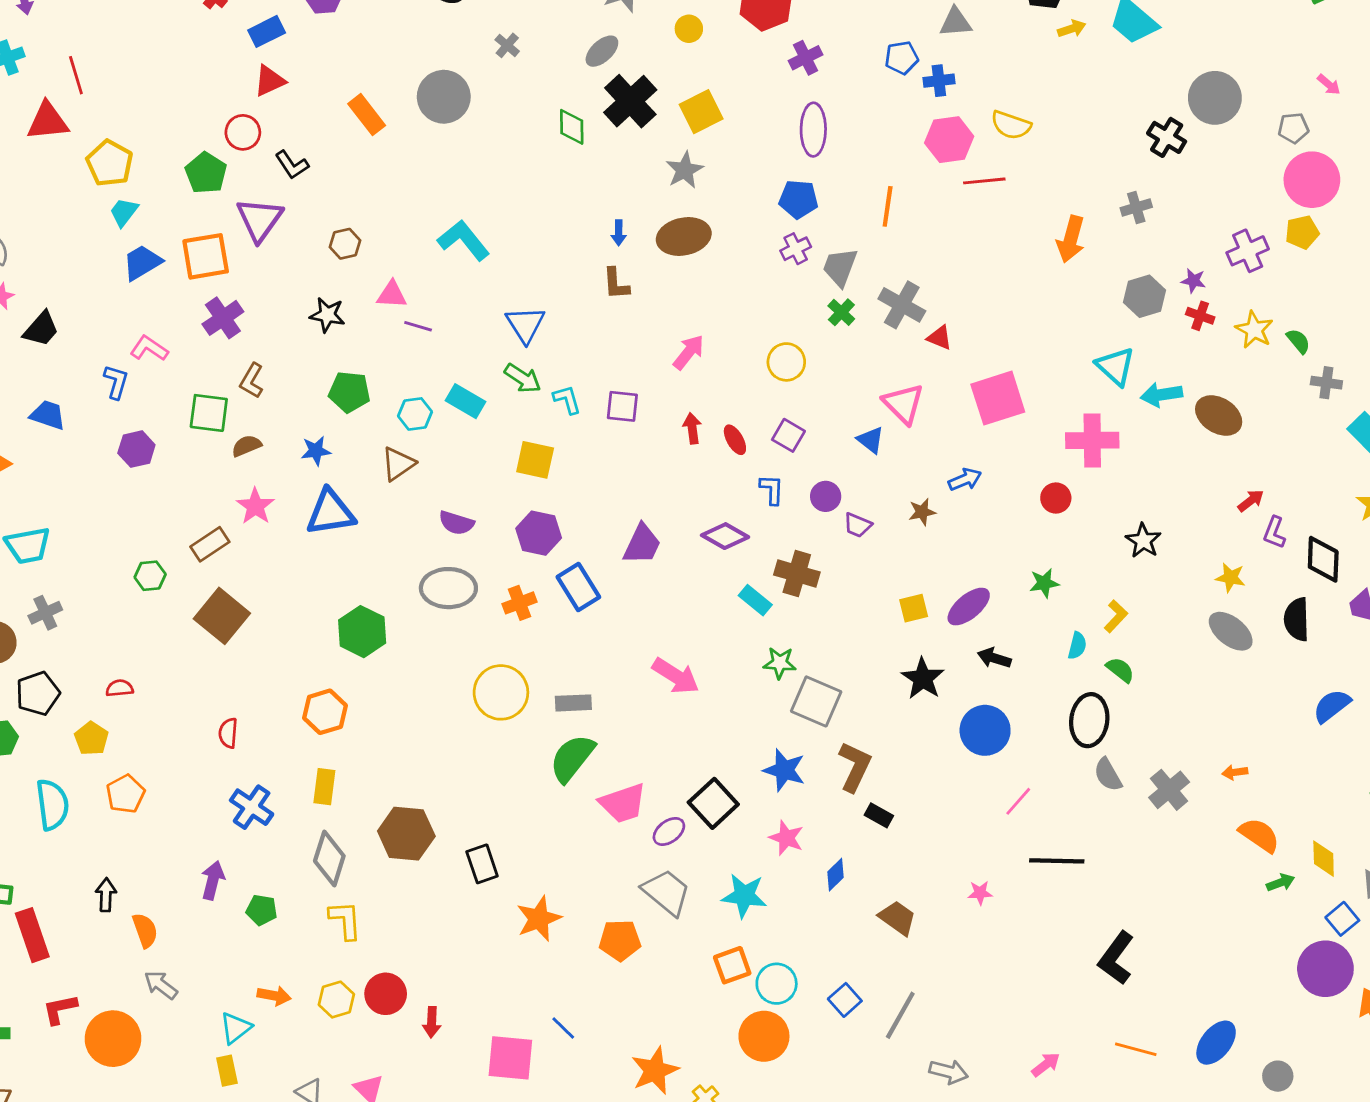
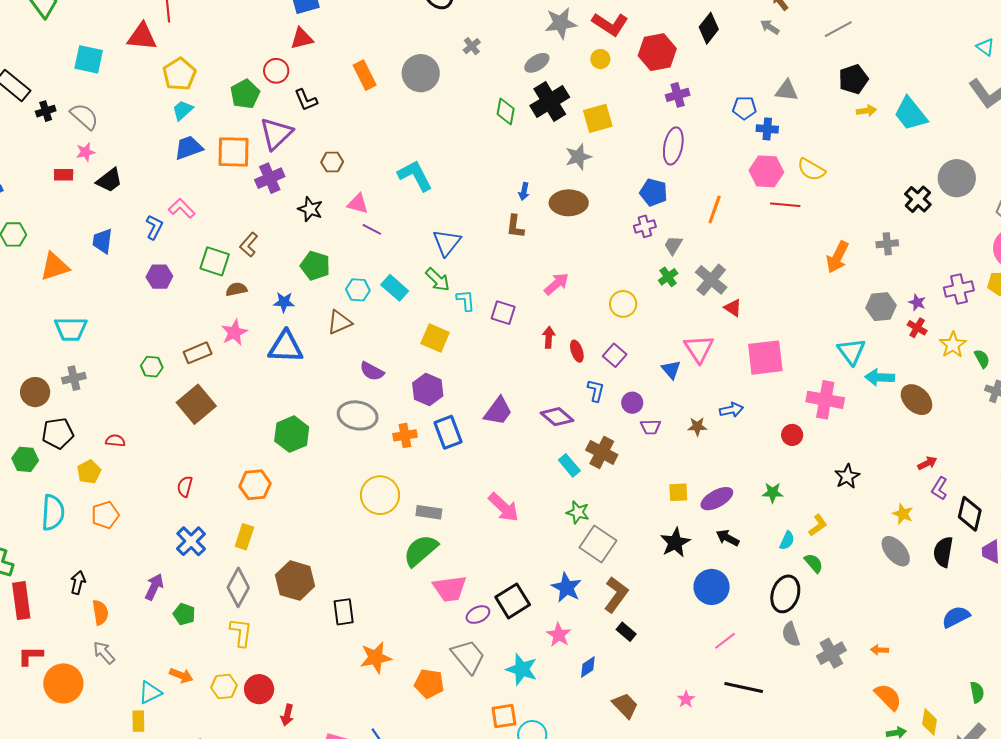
gray trapezoid: (840, 267) -> (673, 245), size x0.7
purple cross: (223, 318) -> (270, 178), moved
blue trapezoid: (48, 415) -> (102, 241), turned -112
purple trapezoid: (858, 525) -> (651, 427), turned -35
pink star: (980, 893) -> (686, 699), turned 30

